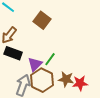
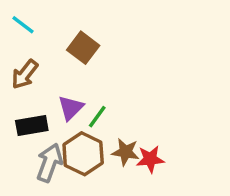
black rectangle: (13, 53) -> (32, 126), moved, turned -30
purple triangle: (35, 64) -> (71, 108), moved

